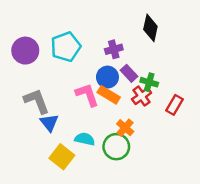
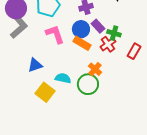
pink L-shape: (87, 95) -> (55, 34), moved
gray L-shape: (37, 101) -> (19, 27), moved, turned 70
blue triangle: (49, 123) -> (35, 65), turned 49

